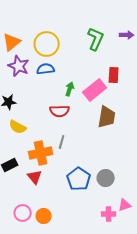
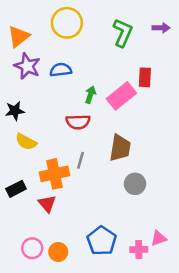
yellow circle: (47, 44) -> (67, 23), moved
brown trapezoid: (107, 117) -> (120, 148), moved
gray circle: (106, 178) -> (135, 184), moved
blue pentagon: (79, 179) -> (102, 241), moved

